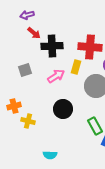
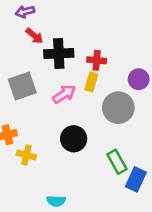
red cross: (90, 47) -> (97, 60), moved, size x0.6
gray square: (25, 70) -> (22, 86), size x1.5

